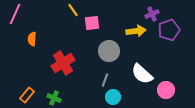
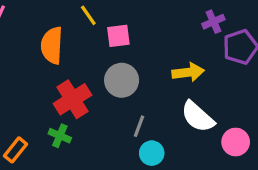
yellow arrow: (136, 31) -> (188, 72), moved
orange semicircle: (32, 39) -> (52, 45), moved, size x1.6
gray circle: (109, 51) -> (122, 80), moved
green cross: (54, 98) -> (60, 136), moved

